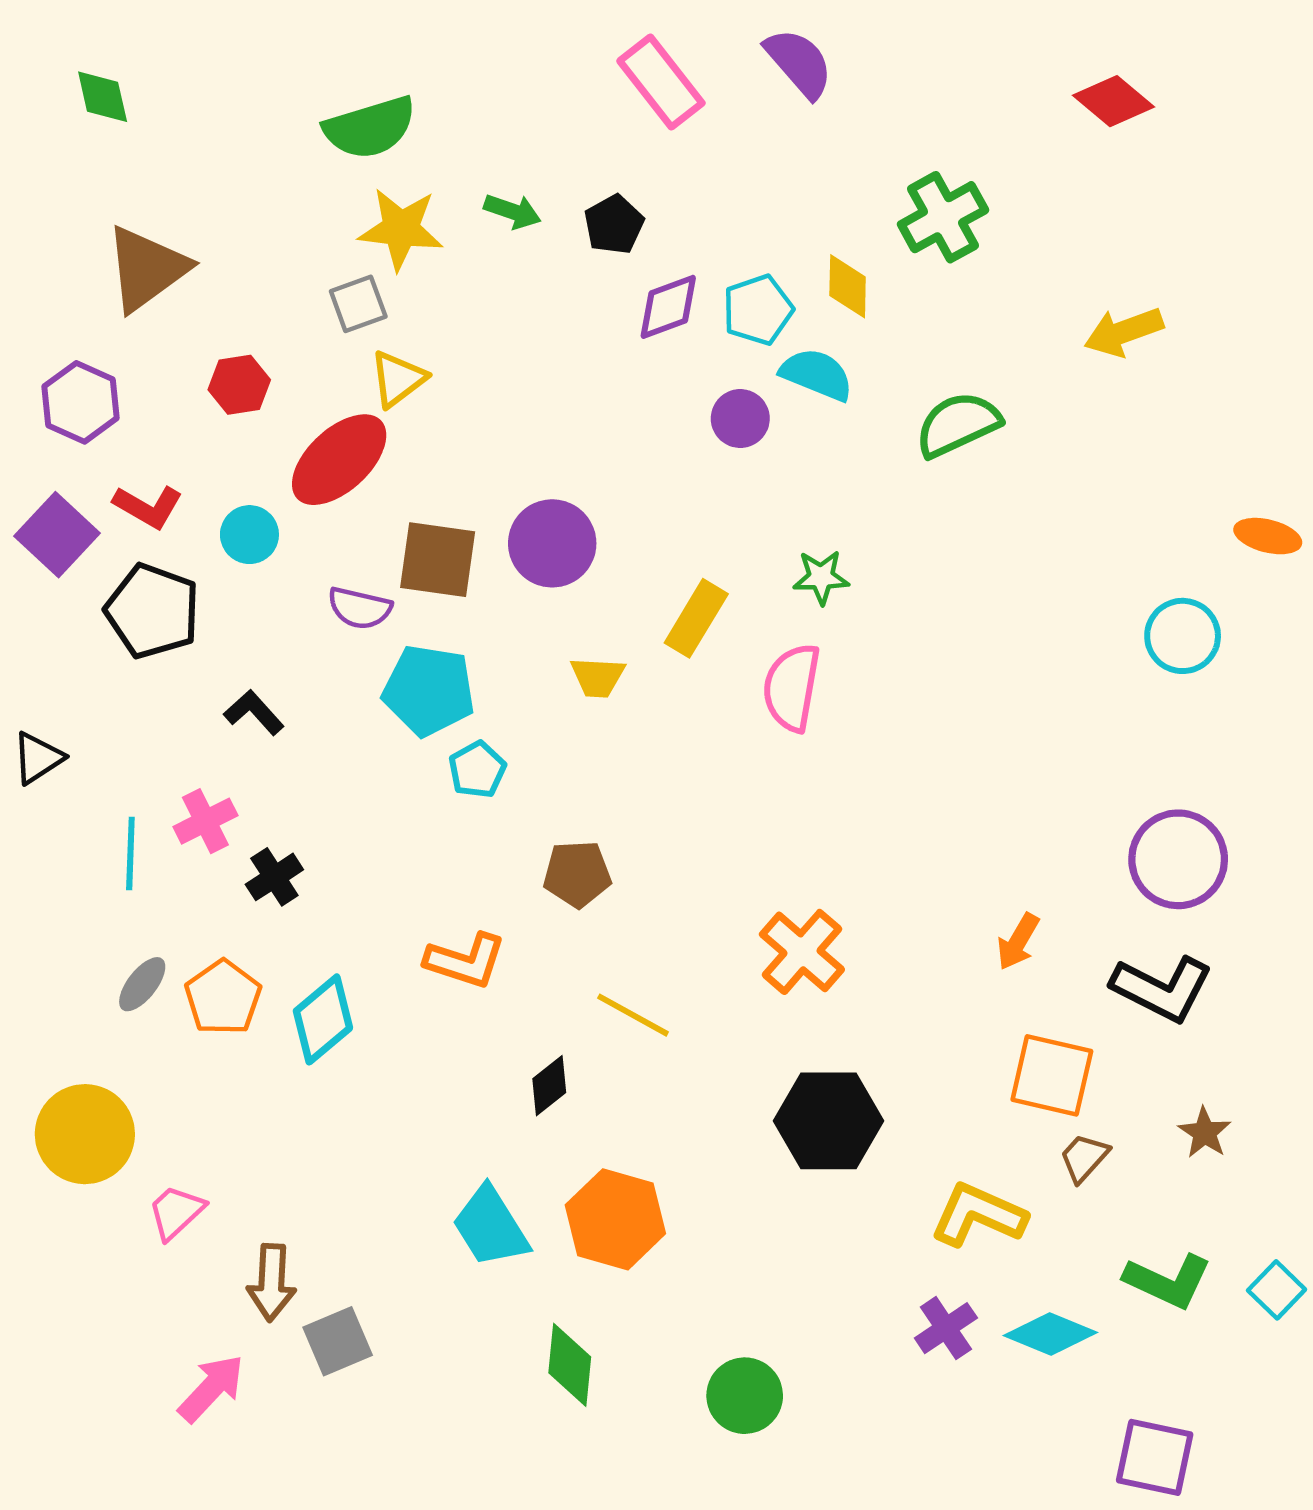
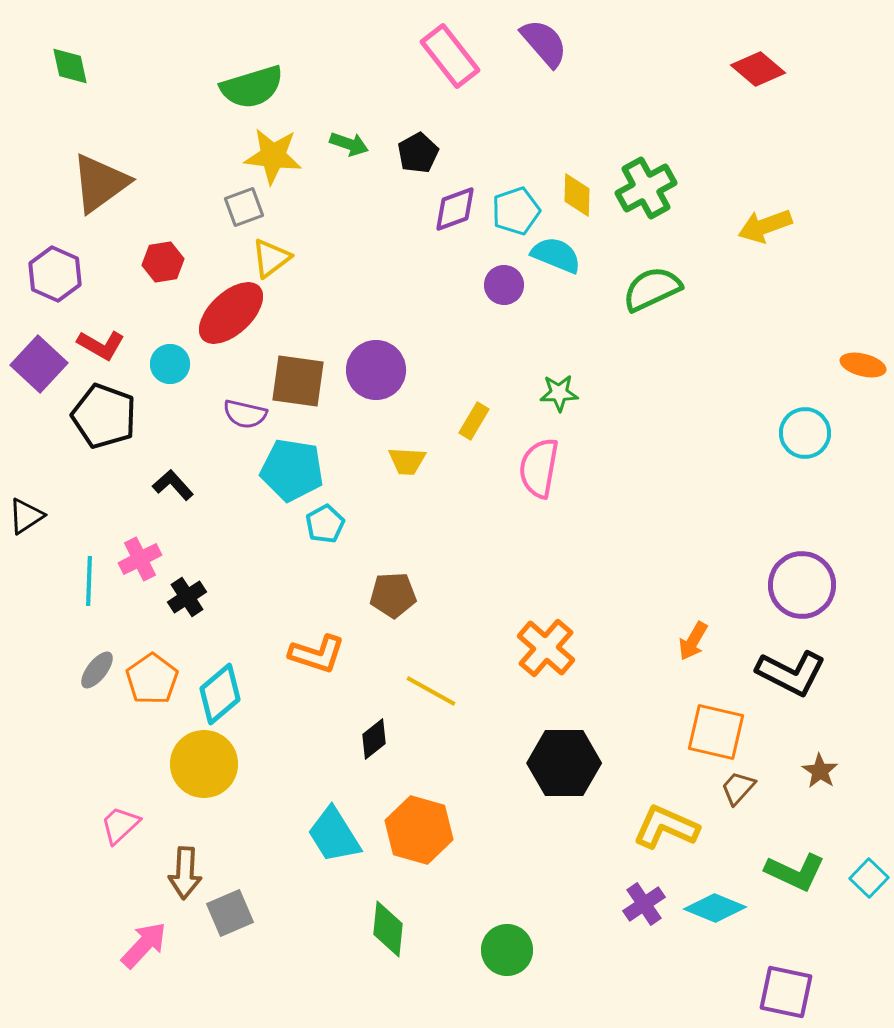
green cross: (943, 217) -> (646, 188), moved
yellow rectangle: (696, 618) -> (474, 421), size x0.7
yellow circle: (85, 1134) -> (204, 764), moved

